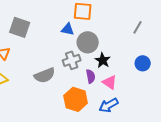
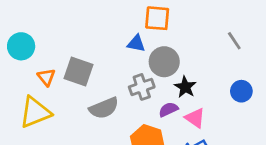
gray square: (20, 27) -> (79, 72), moved
gray line: (138, 27) -> (234, 41), turned -64
purple semicircle: (91, 76) -> (168, 109), turned -104

